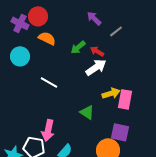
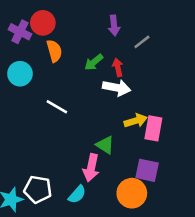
purple arrow: (94, 18) -> (114, 25), turned -140
orange semicircle: (47, 38) -> (54, 51), turned 48
red arrow: (97, 51) -> (118, 67), turned 48
white arrow: (96, 67) -> (117, 88), turned 45
pink arrow: (48, 130) -> (91, 168), moved

